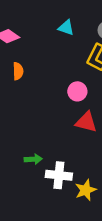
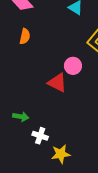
red triangle: (86, 122) -> (57, 83), moved
white cross: (59, 175) -> (40, 136), size x0.7

